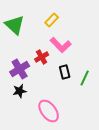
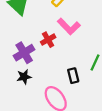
black rectangle: (65, 72) -> (73, 76), moved

